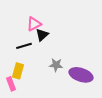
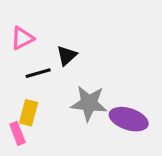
pink triangle: (34, 24) -> (22, 38), moved
gray star: (56, 65) -> (89, 103), size x1.6

